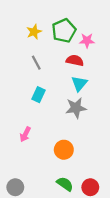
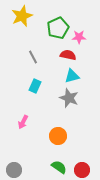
yellow star: (34, 32) -> (22, 16), moved, size x1.5
cyan triangle: (79, 84) -> (72, 76), turned 35
gray star: (76, 108) -> (69, 98), turned 30

